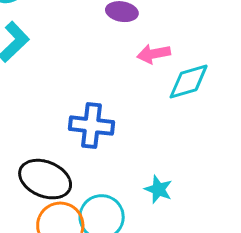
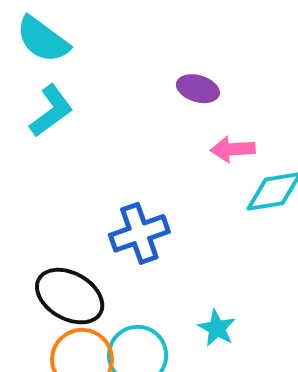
blue cross: (92, 126) -> (139, 233), turned -33

